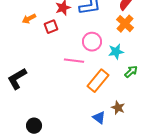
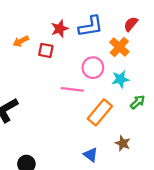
orange cross: (125, 24) -> (119, 47), moved
red square: (51, 27) -> (46, 50), turned 32
blue triangle: (99, 118) -> (91, 155), moved

